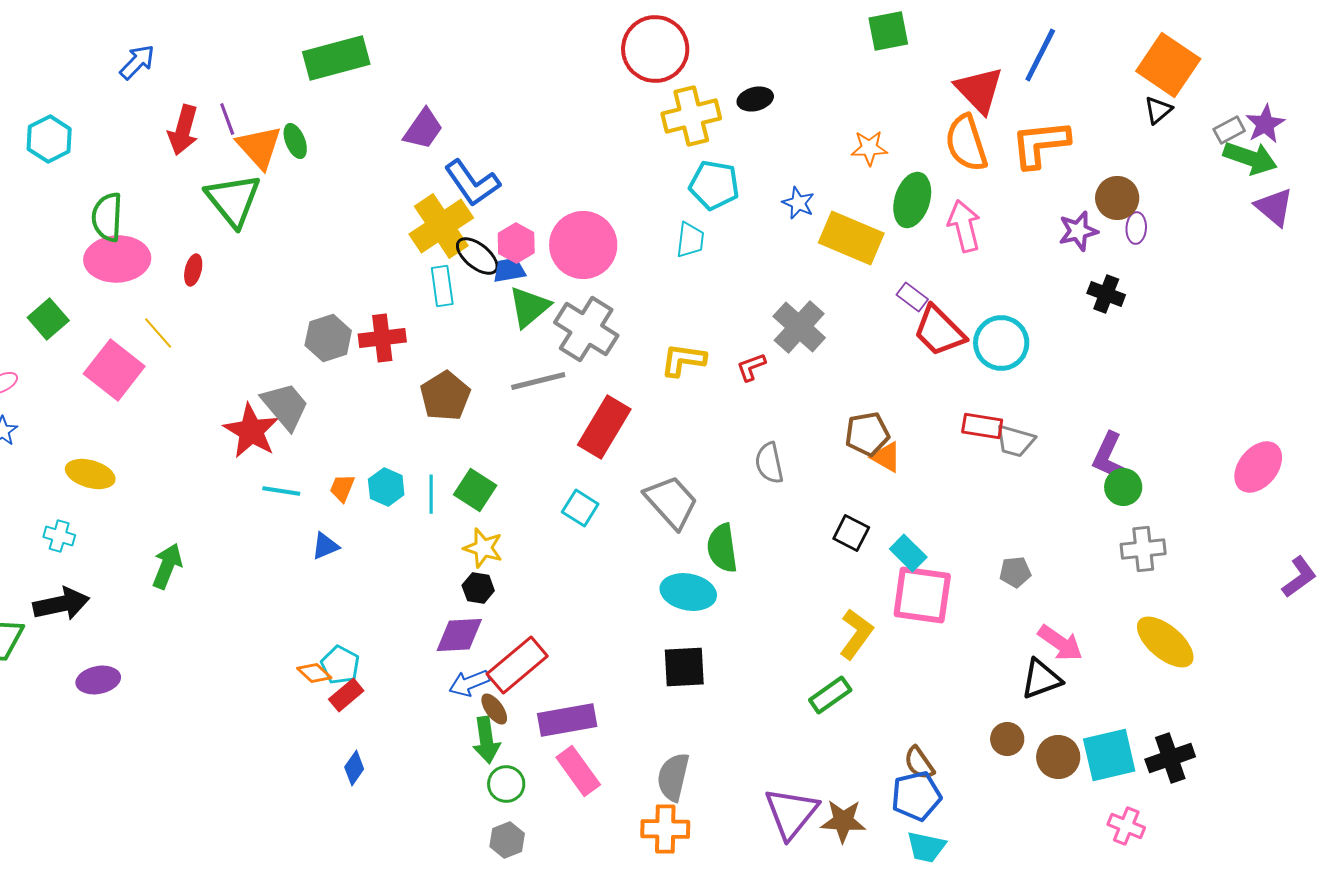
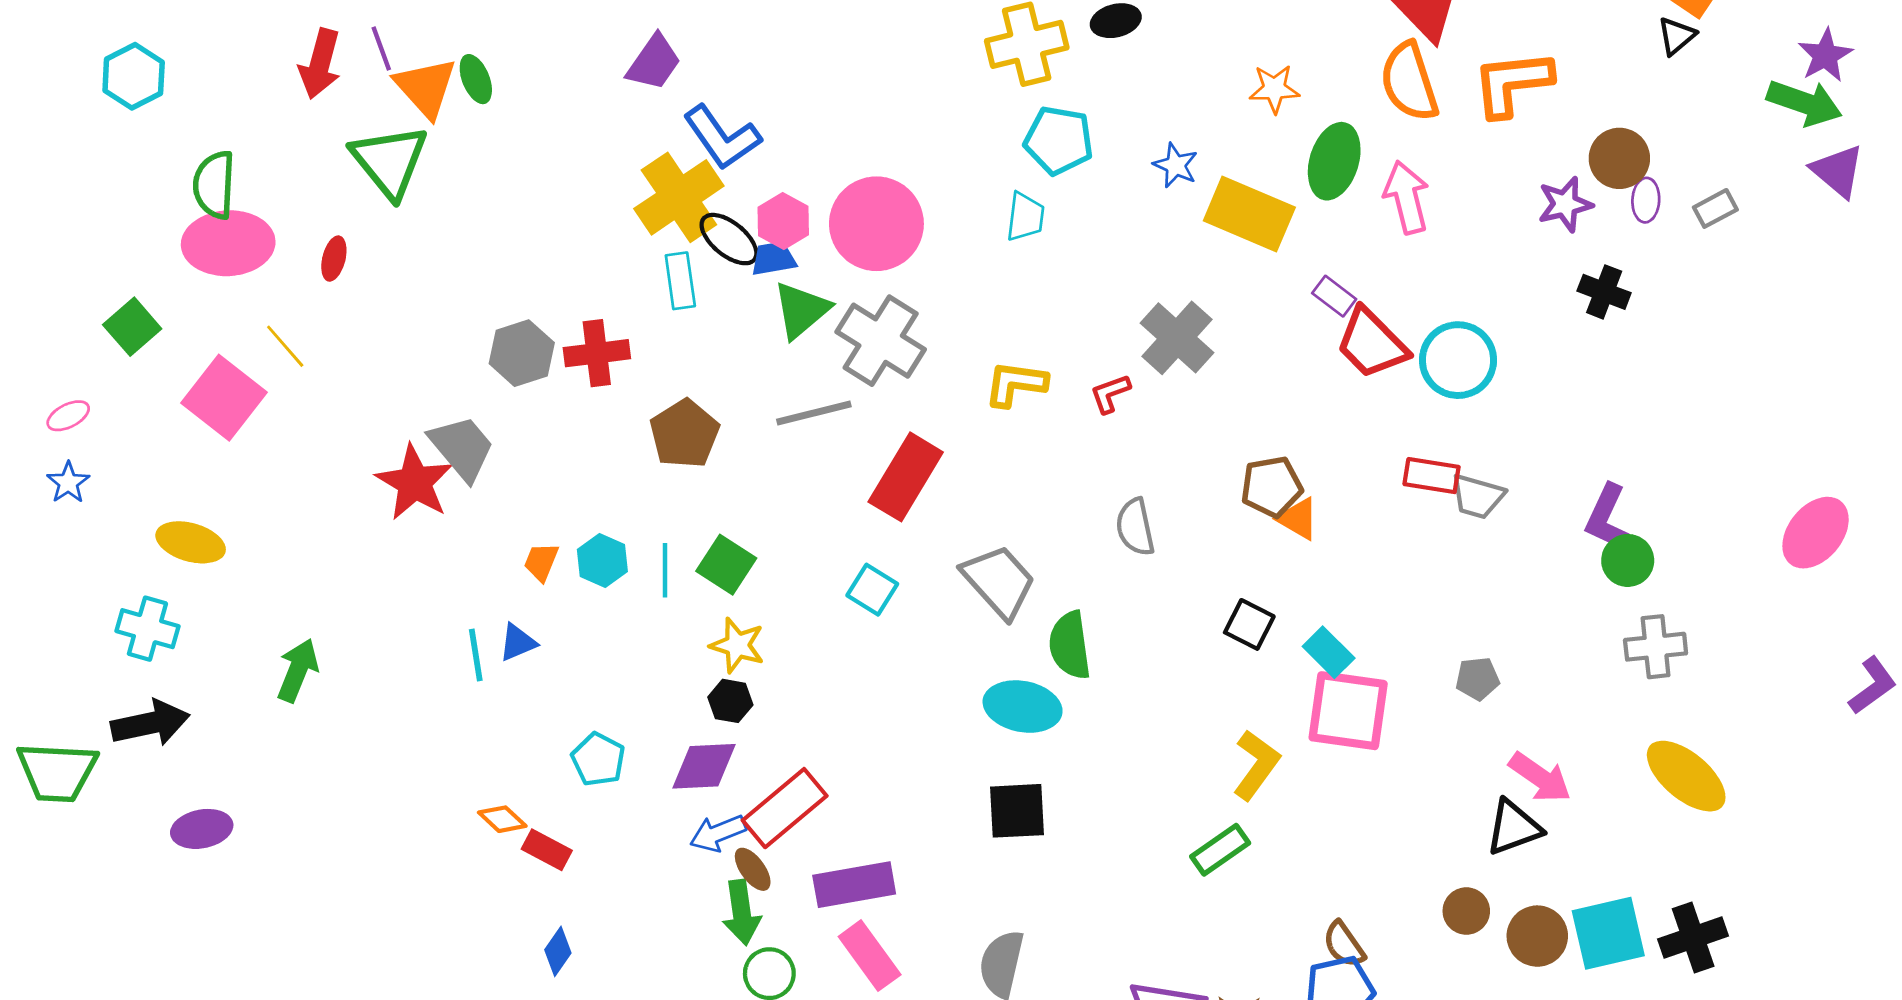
gray rectangle: (1229, 130) -> (1715, 208), moved
cyan line: (281, 491) -> (476, 655), moved, turned 72
cyan cross: (59, 536) -> (147, 629), size x1.4
cyan pentagon: (340, 665) -> (598, 759), moved
red rectangle: (346, 695) -> (547, 850), turned 68

